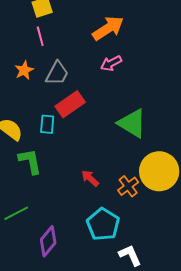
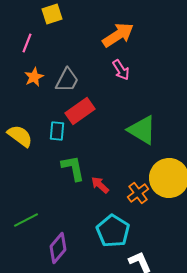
pink line: (40, 36) -> (27, 43), moved, turned 36
pink arrow: (111, 63) -> (121, 70), turned -95
green L-shape: (30, 161) -> (73, 168), moved

